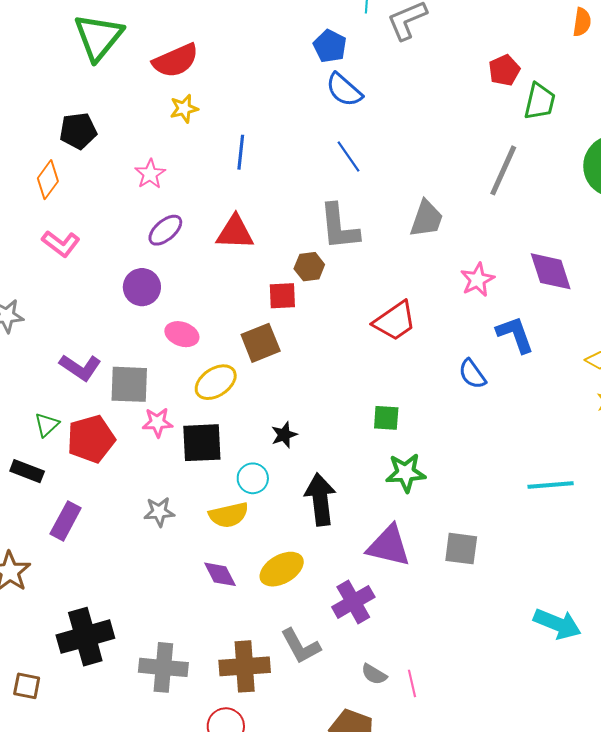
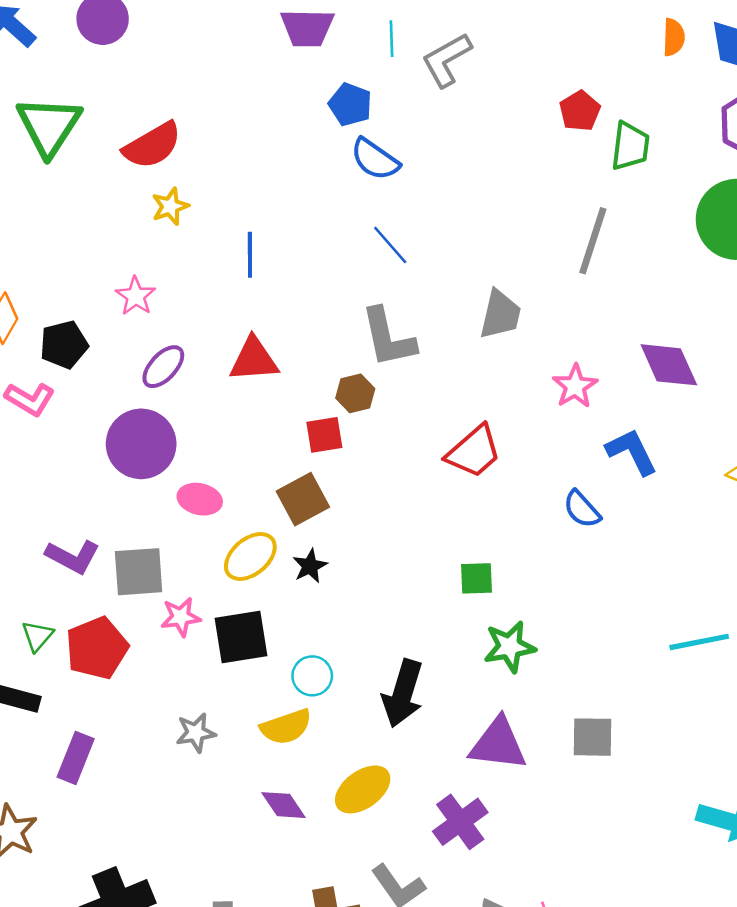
black pentagon: (78, 131) -> (64, 345), moved
purple circle: (142, 287) -> (141, 444), size x1.4
black star: (284, 435) -> (310, 566), moved
black arrow: (320, 499) -> (403, 694), turned -150

